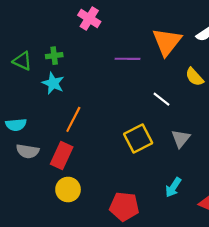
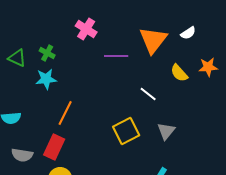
pink cross: (89, 18) -> (86, 29), moved
green cross: (54, 56) -> (47, 53), turned 35
cyan star: (53, 83) -> (46, 79), turned -30
gray semicircle: (28, 151) -> (22, 155), moved

